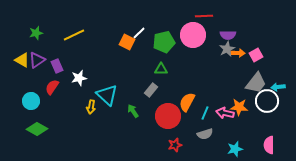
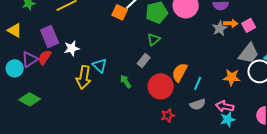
gray star: (227, 49) -> (220, 28), moved
purple triangle: (37, 60) -> (30, 59), moved
purple rectangle: (57, 66) -> (50, 36), size x1.5
green triangle: (161, 69) -> (154, 39), turned -40
cyan triangle: (107, 95) -> (100, 65), size x0.7
cyan circle: (31, 101) -> (15, 68), moved
yellow arrow: (91, 107) -> (84, 77), size x1.6
pink arrow: (225, 113) -> (225, 106), moved

